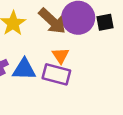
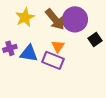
black square: (105, 22) -> (95, 39), moved, turned -32

